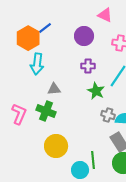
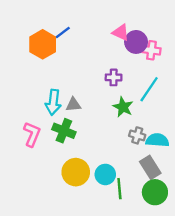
pink triangle: (105, 15) -> (121, 33), moved
purple circle: (84, 36) -> (136, 42), moved
cyan arrow: (37, 64) -> (53, 102), moved
cyan circle: (80, 170) -> (105, 174), moved

